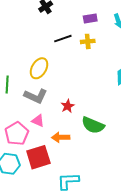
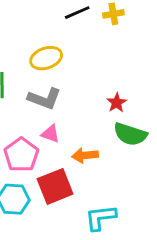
yellow ellipse: (39, 68) -> (46, 58), turned 45
red star: (68, 106) -> (117, 103), moved

